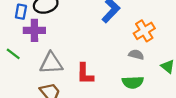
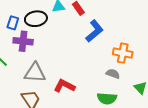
orange cross: (144, 31) -> (123, 53), turned 36
red L-shape: (85, 74) -> (64, 86), turned 110

